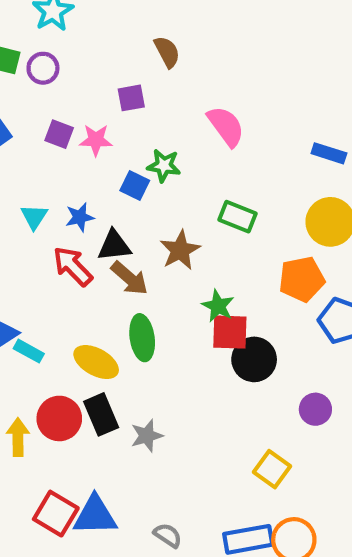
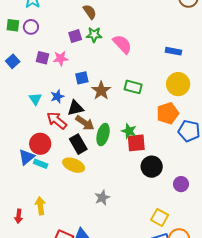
green star: (164, 166) -> (94, 35), moved
blue square: (135, 185) -> (82, 78), turned -32
brown star: (180, 250) -> (101, 91), moved
green ellipse: (142, 338) -> (103, 135), moved, turned 30
black circle: (254, 359) -> (152, 167), moved
purple circle: (315, 409) -> (181, 184), moved
black rectangle: (101, 414) -> (78, 144), moved
red circle: (59, 418) -> (40, 144), moved
yellow square: (272, 469) -> (160, 217), moved

